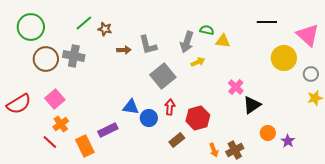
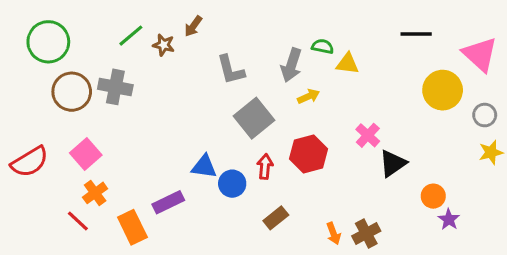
brown arrow: (124, 50) -> (193, 26), moved, turned 128
red hexagon: (198, 118) -> (309, 154), moved
orange circle: (268, 133) -> (433, 196), moved

